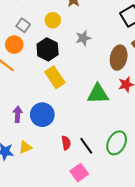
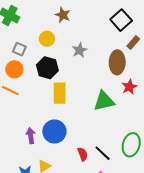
yellow rectangle: (55, 77) -> (60, 93), turned 45

